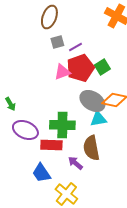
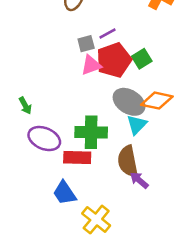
gray square: (57, 42) -> (86, 44), moved
cyan triangle: (98, 119) -> (137, 125), turned -36
purple arrow: (75, 163) -> (139, 180), moved

